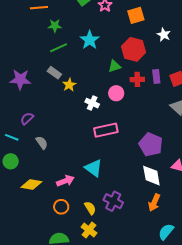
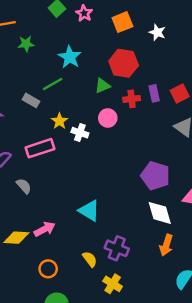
white star: (164, 35) -> (157, 32), moved
green line: (59, 48) -> (53, 84), moved
yellow star: (69, 85) -> (59, 121), moved
pink rectangle: (106, 130) -> (40, 148), moved
pink arrow: (65, 181) -> (45, 229), moved
orange circle: (61, 207) -> (48, 269), moved
yellow cross: (89, 230) -> (113, 284), moved

